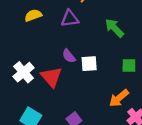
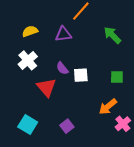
green arrow: (114, 28) -> (112, 35), moved
white cross: (24, 72) -> (28, 60), moved

